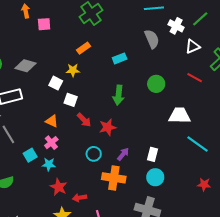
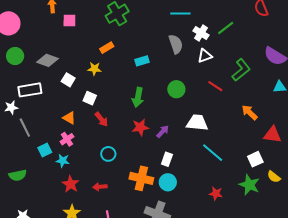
white triangle: (193, 46) -> (205, 56), moved
white square: (56, 83) -> (68, 80), moved
red star: (108, 127) -> (140, 127), moved
purple arrow: (123, 154) -> (163, 131), moved
orange cross: (114, 178) -> (141, 178), moved
red arrow: (80, 198) -> (100, 187), moved

